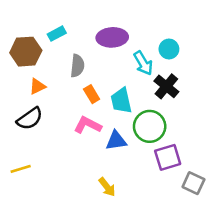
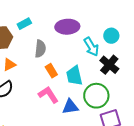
pink L-shape: (88, 125) -> (48, 95), turned 30

